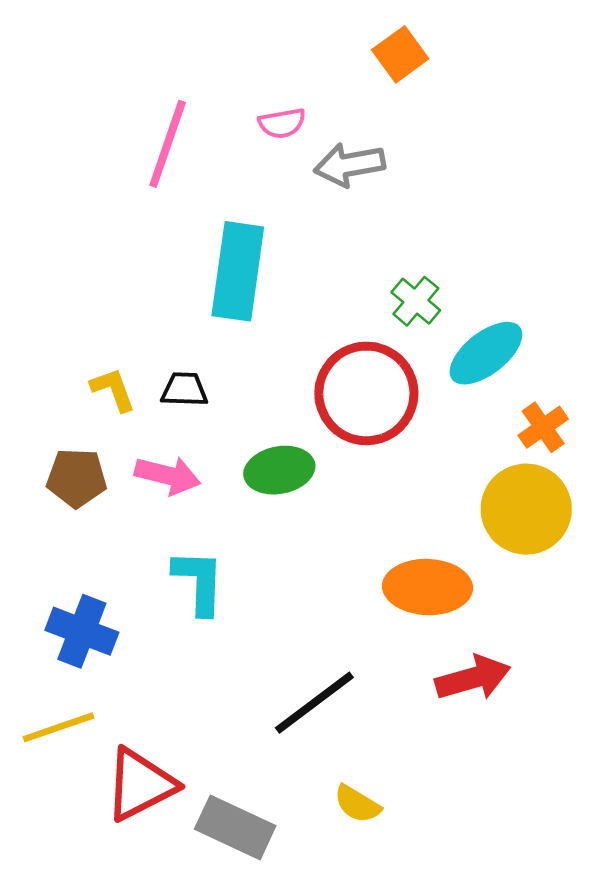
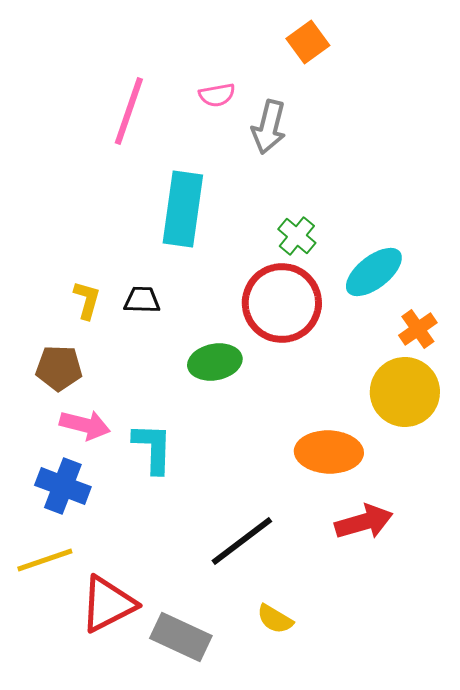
gray arrow: (350, 165) -> (269, 127), turned -66
green cross: (416, 301) -> (297, 236), moved
yellow L-shape: (113, 390) -> (87, 300), turned 36
pink arrow: (168, 475) -> (85, 425), moved

